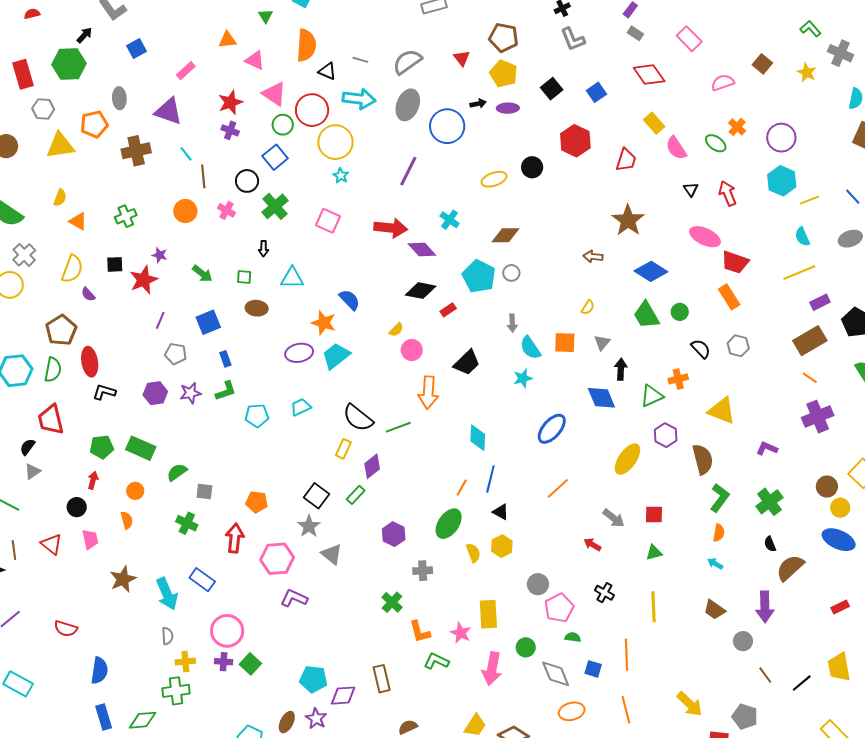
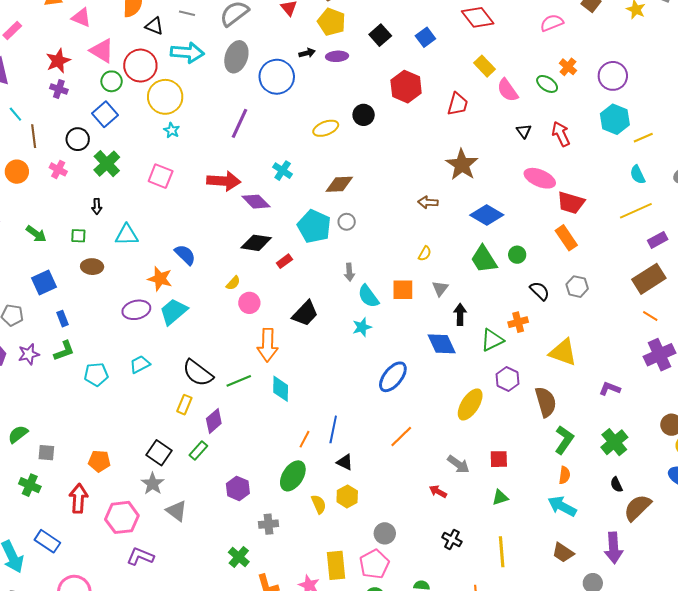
cyan diamond: (478, 438) -> (281, 389), moved
cyan arrow: (715, 564) -> (562, 506), size x1.8
pink pentagon: (559, 608) -> (374, 564), moved

